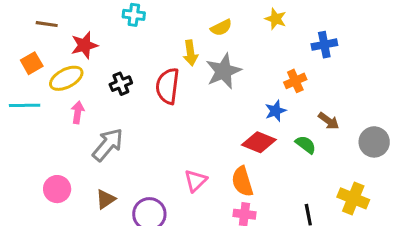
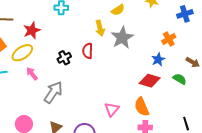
black cross: (121, 84) -> (64, 58), moved
red semicircle: (168, 86) -> (88, 51), size x0.7
pink arrow: (78, 112) -> (32, 74), turned -40

